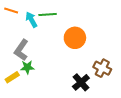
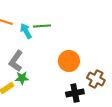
orange circle: (75, 38) -> (69, 61), moved
black cross: (81, 82) -> (75, 93), turned 30

